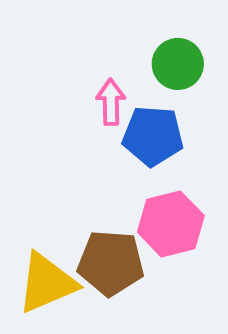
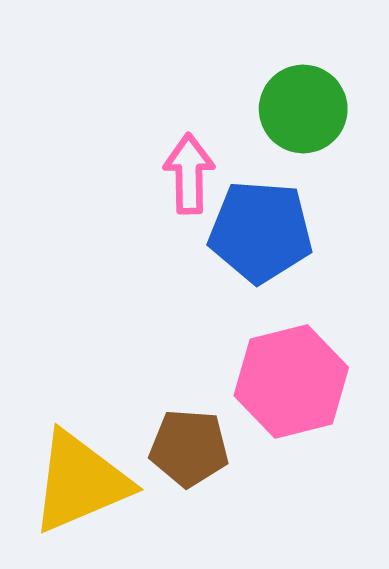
brown pentagon: (111, 263) -> (189, 448), size x0.7

